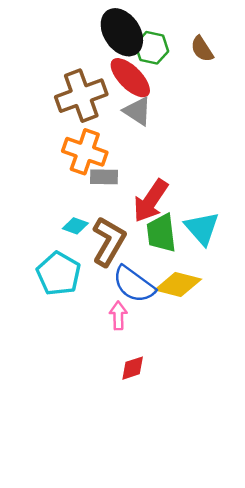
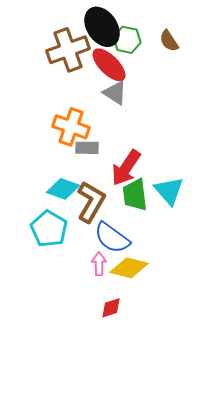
brown cross: (81, 96) -> (68, 50), moved
cyan diamond: (75, 226) -> (63, 189), size x1.5
yellow diamond: (178, 284) -> (129, 268), moved

